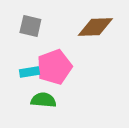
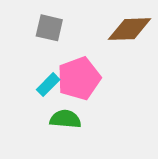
cyan rectangle: (29, 72) -> (48, 85), turned -36

